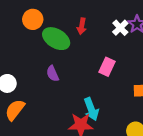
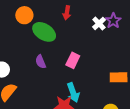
red arrow: (82, 26) -> (67, 13), moved
pink rectangle: (107, 67) -> (73, 60), moved

